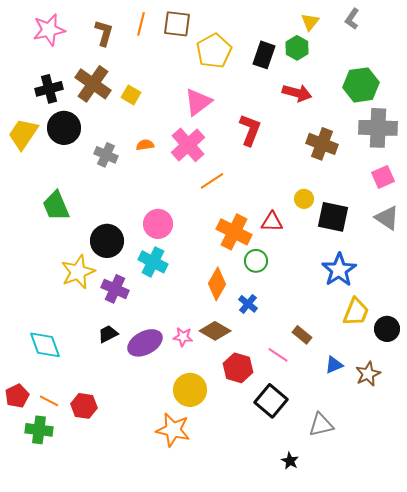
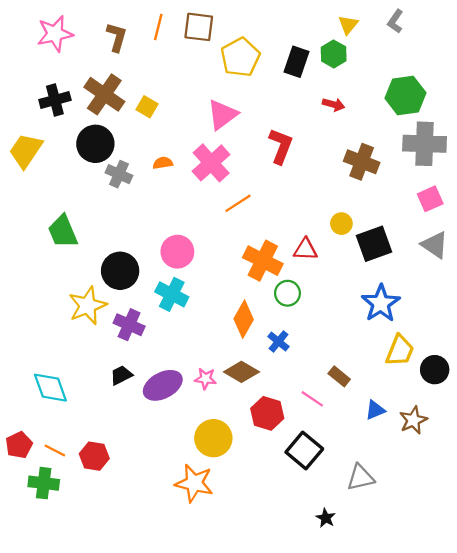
red arrow: (297, 93) -> (334, 104), size x0.7
black circle: (64, 128) -> (95, 144), moved
black square: (333, 217) -> (374, 244), turned -32

